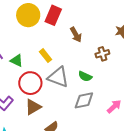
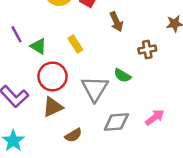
gray triangle: (58, 77) -> (95, 89), moved, turned 35
gray diamond: (84, 100) -> (116, 122), moved

